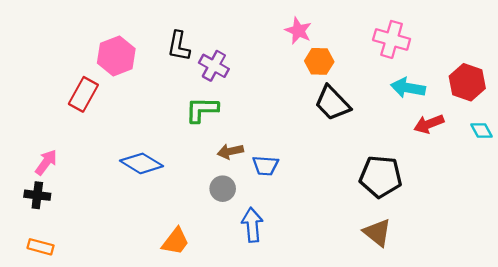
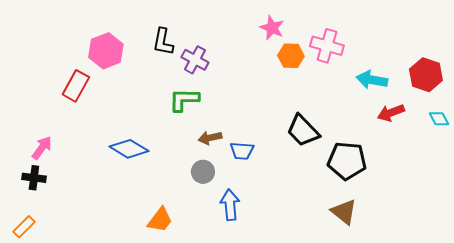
pink cross: (392, 39) -> (327, 46), moved
black trapezoid: (332, 103) -> (303, 131), moved
orange rectangle: (41, 247) -> (24, 227), moved, turned -60

